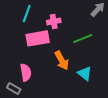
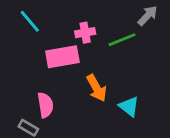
cyan line: (27, 13) -> (30, 21), moved, turned -60
green line: (83, 38) -> (122, 40), moved

